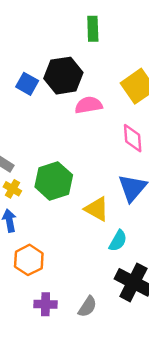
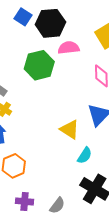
blue square: (27, 84) -> (23, 17), moved
green hexagon: (54, 181) -> (39, 65), moved

